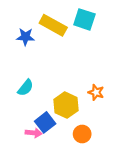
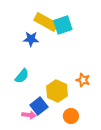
cyan square: (84, 19) -> (63, 25), moved, turned -36
blue star: (25, 37) -> (31, 39), moved

